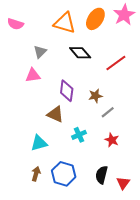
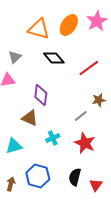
brown star: (95, 96) -> (99, 100), moved
red star: (112, 140) -> (85, 143), size x1.5
brown arrow: (36, 174) -> (11, 184), moved

